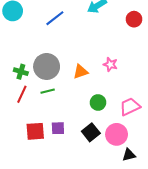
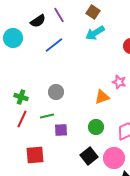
pink star: (110, 64) -> (119, 82), moved
gray circle: (47, 66) -> (56, 92), moved, size x0.6
orange triangle: (81, 72) -> (102, 97), moved
purple square: (58, 128) -> (61, 130), moved

